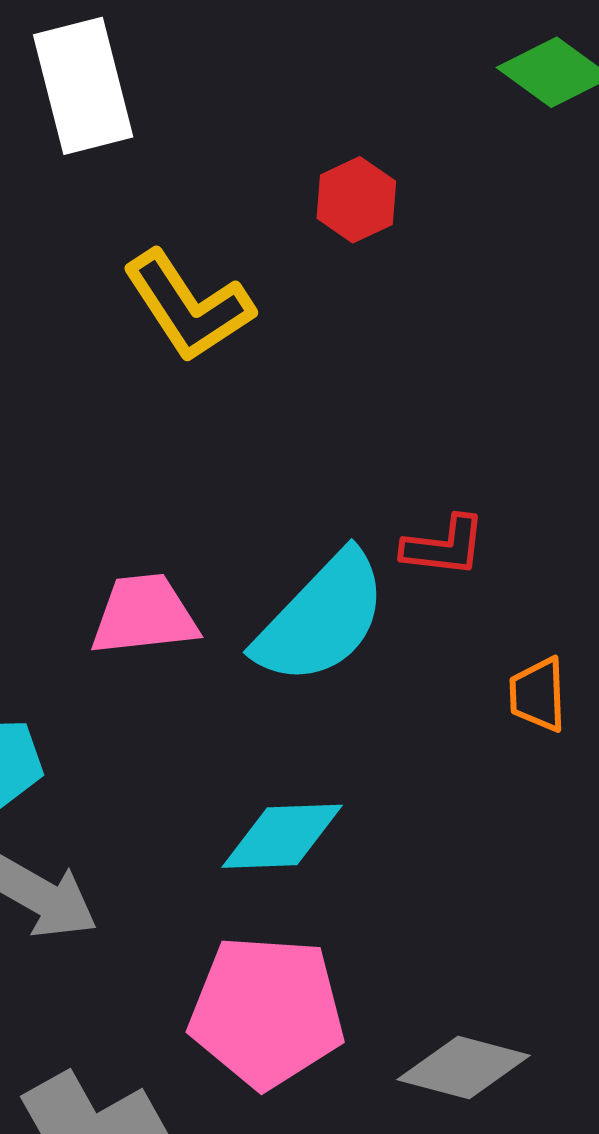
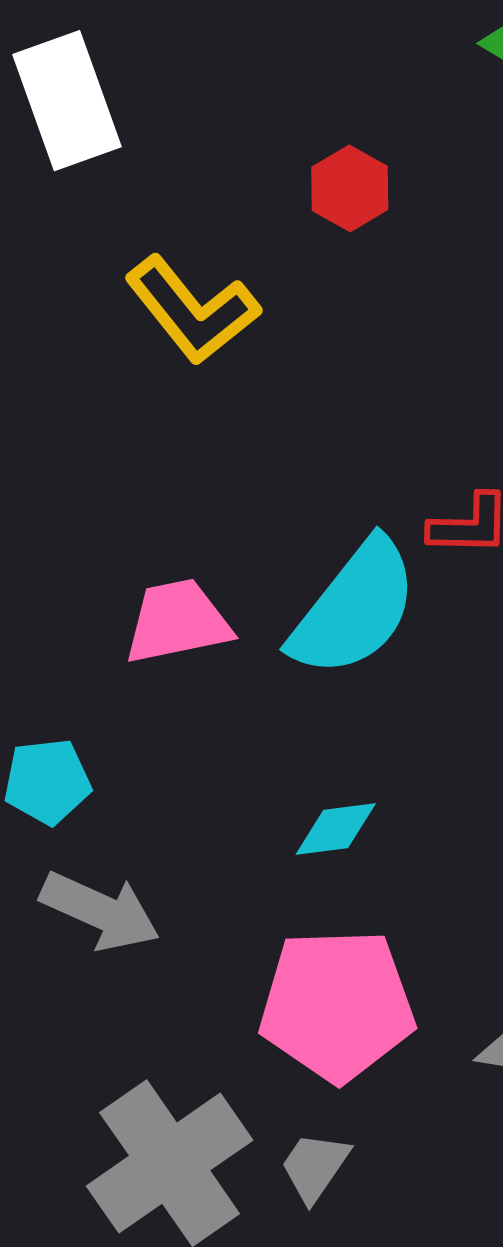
cyan diamond: (282, 836) -> (336, 829), size x0.7

